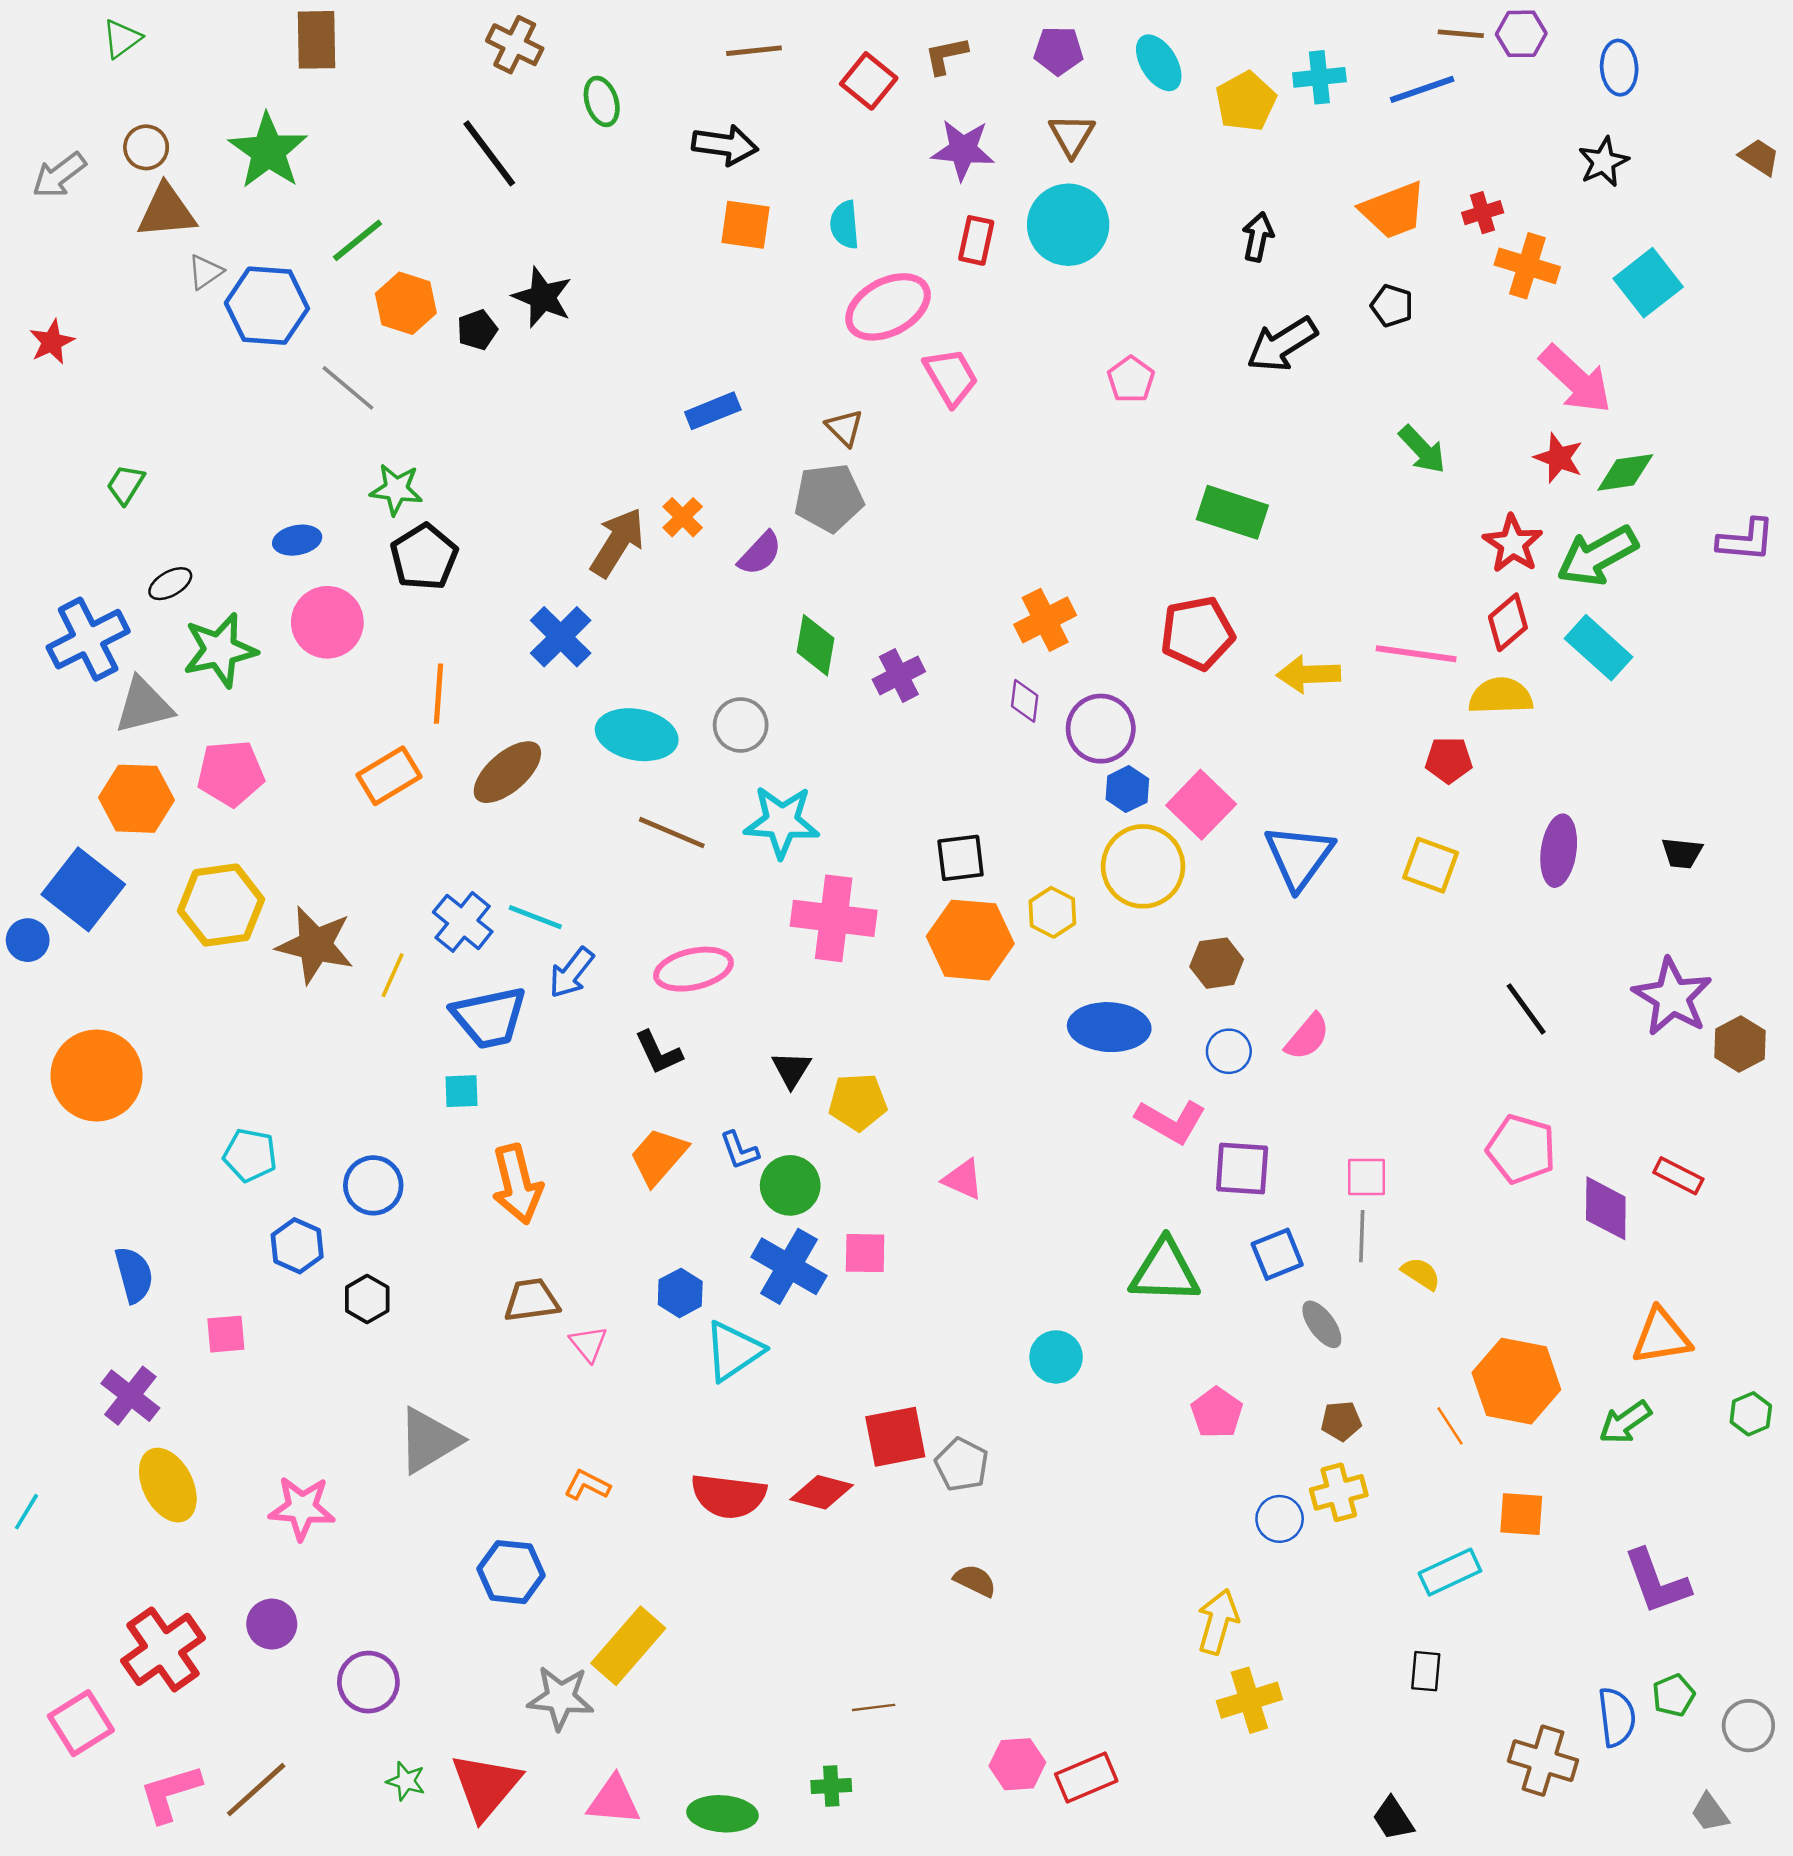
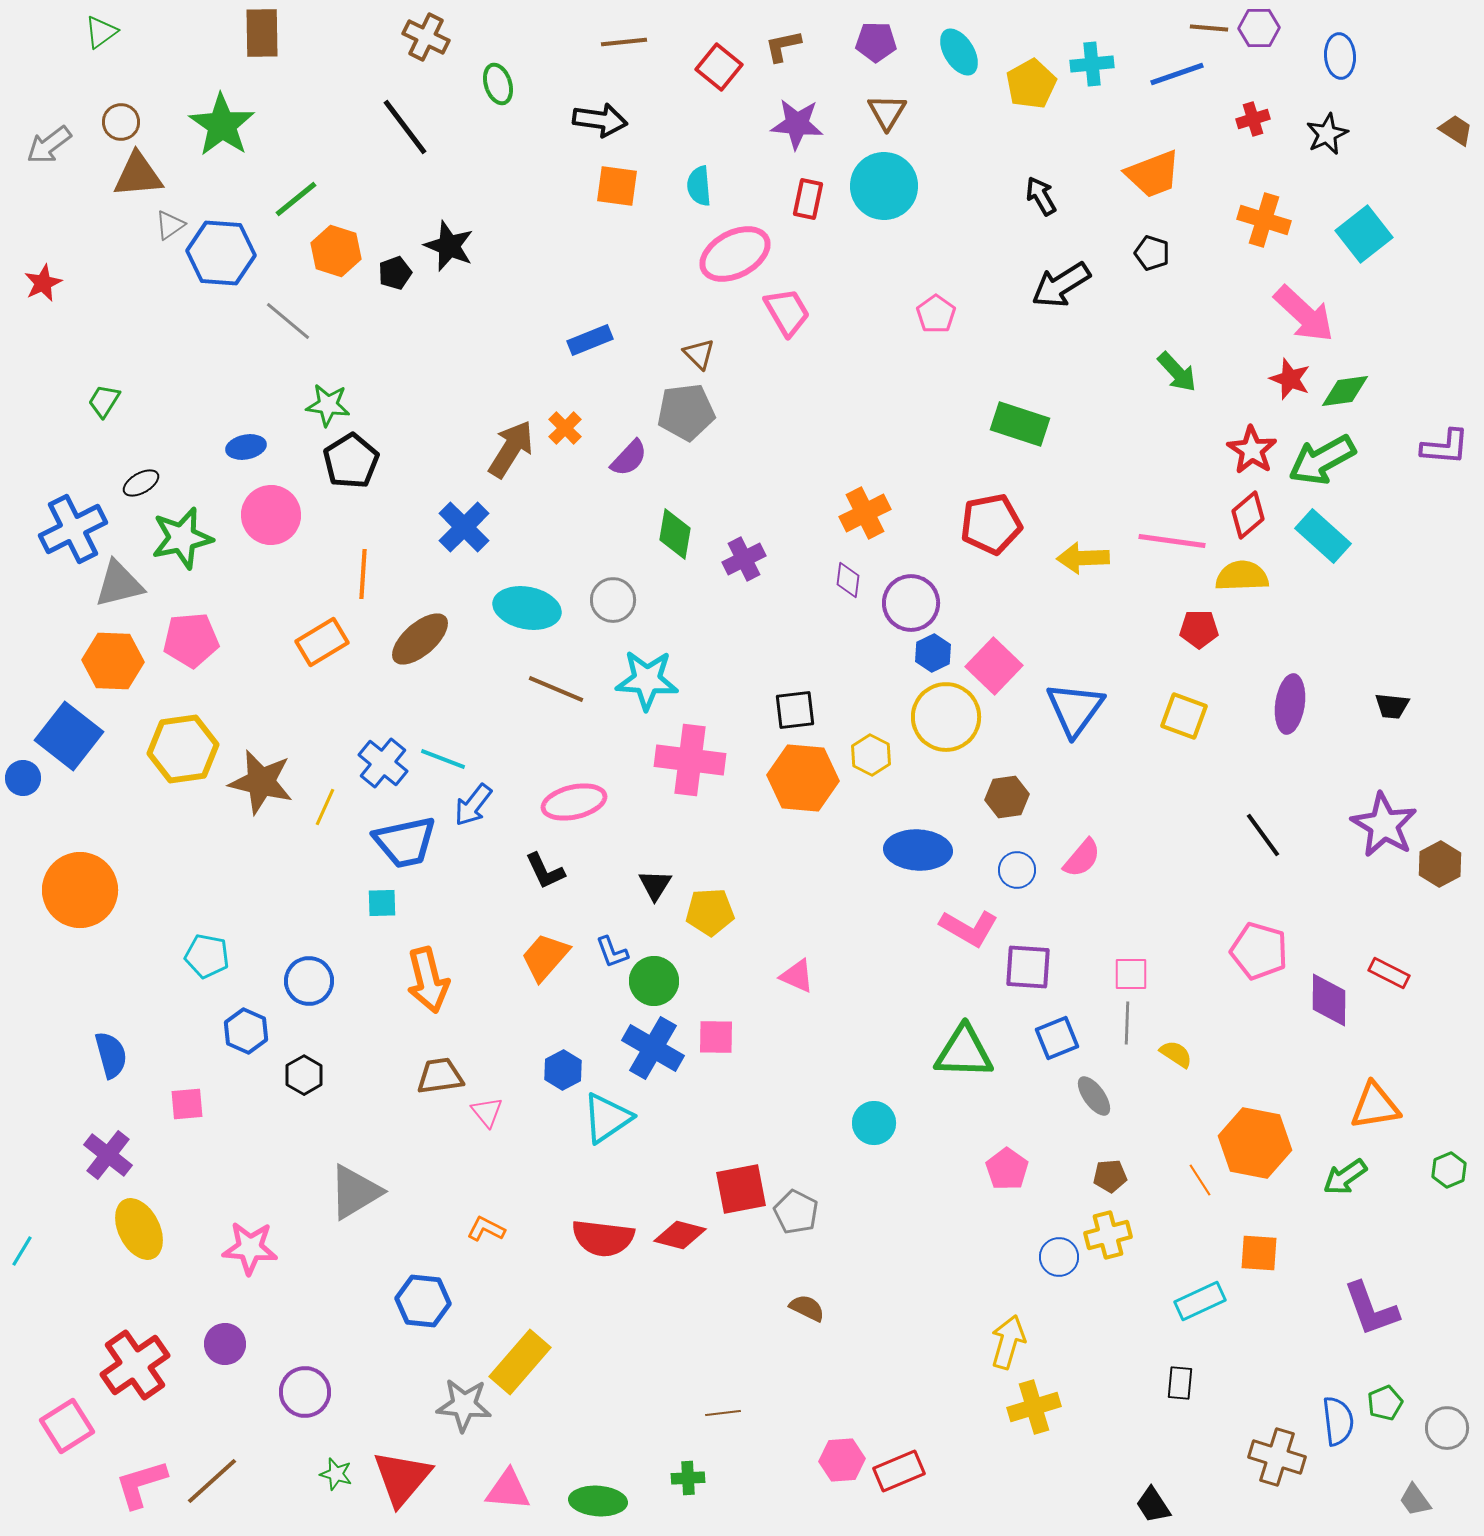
red cross: (1483, 213) -> (1253, 119), moved
black arrow: (1258, 237) -> (1041, 196), turned -42

